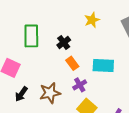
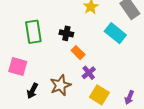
black cross: (64, 43) -> (66, 33), turned -32
cyan rectangle: (103, 66) -> (115, 33), moved, turned 45

